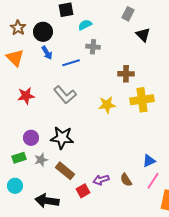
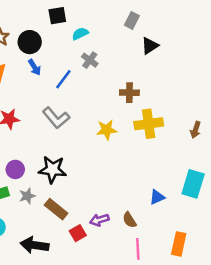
black triangle: (143, 35) -> (150, 46), turned 42
gray cross: (93, 47) -> (90, 60), turned 32
blue line: (71, 63) -> (63, 79), turned -36
pink line: (153, 181) -> (138, 249), moved, turned -36

